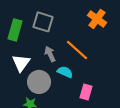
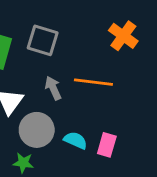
orange line: (77, 50) -> (93, 82), turned -35
cyan semicircle: (65, 72) -> (76, 140), moved

